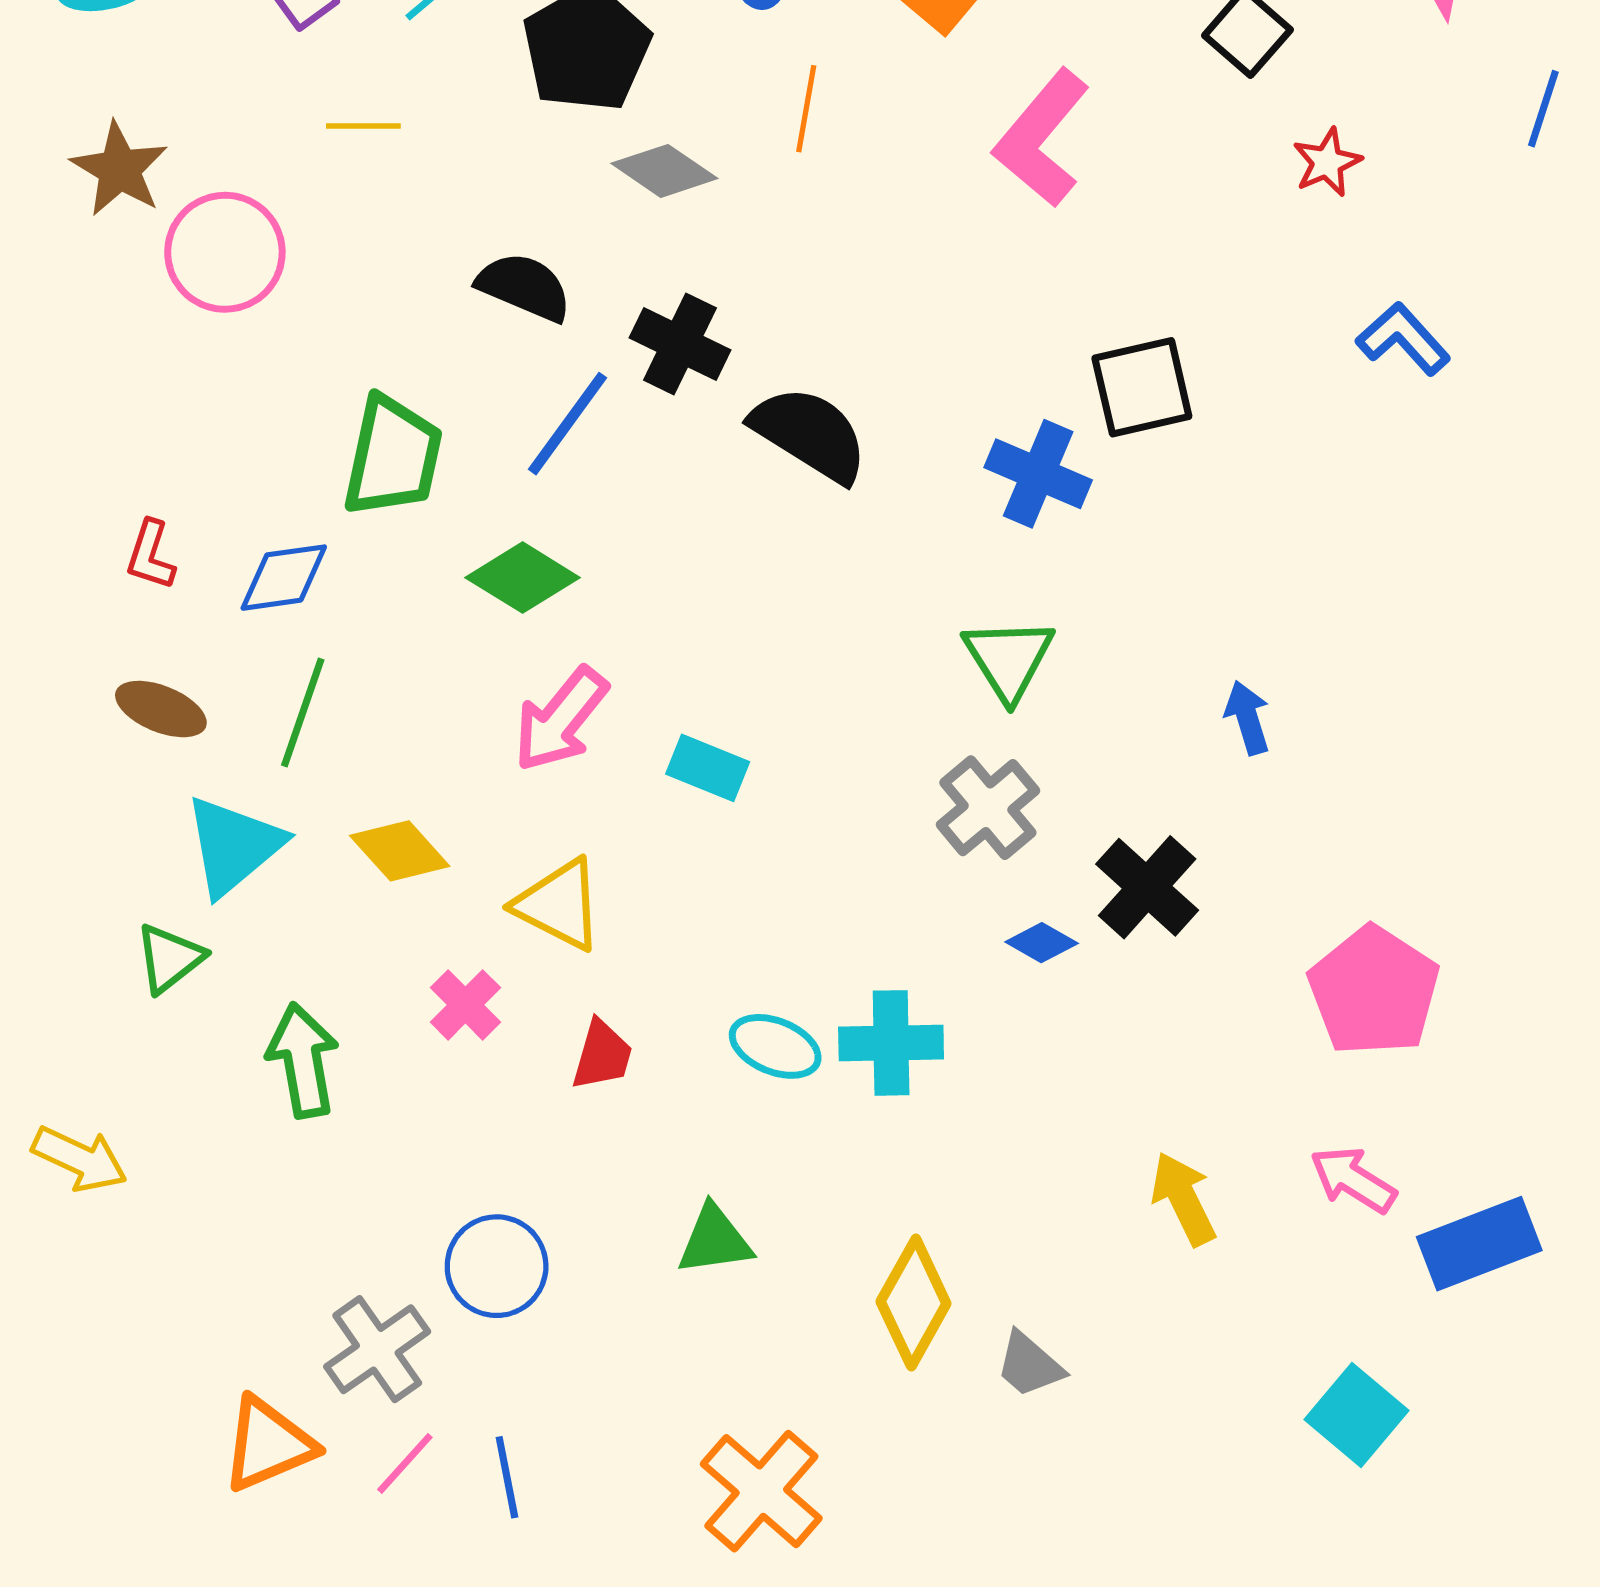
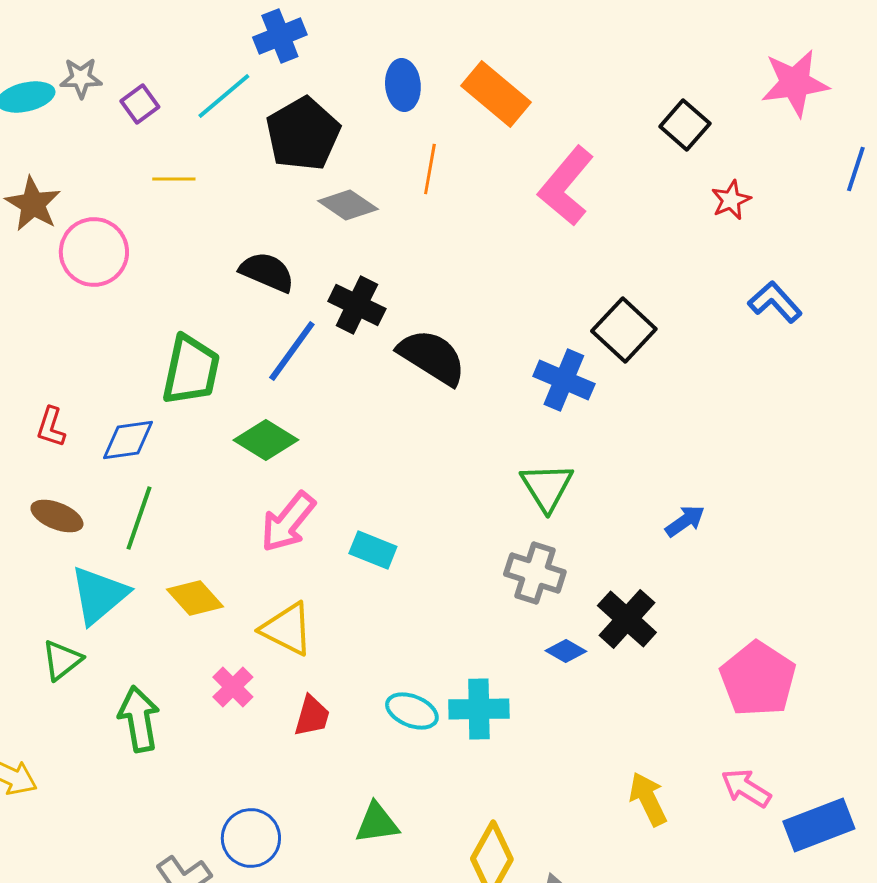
black square: (1142, 387) -> (624, 330), turned -34
blue arrow: (1247, 718) -> (685, 521), turned 72
gray cross: (988, 808) -> (535, 573), turned -32

